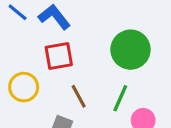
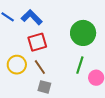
brown line: (79, 96) -> (40, 67), moved

